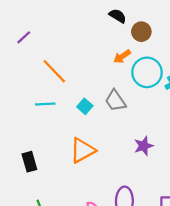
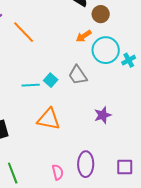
orange line: (54, 71) -> (24, 32), moved
cyan line: (45, 104) -> (31, 85), moved
orange triangle: (83, 150) -> (49, 119), turned 40

